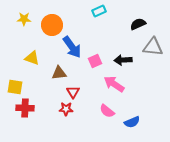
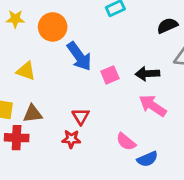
brown triangle: (59, 73) -> (33, 114), moved
pink arrow: (114, 84) -> (153, 106), moved
blue semicircle: (132, 122) -> (147, 159), moved

